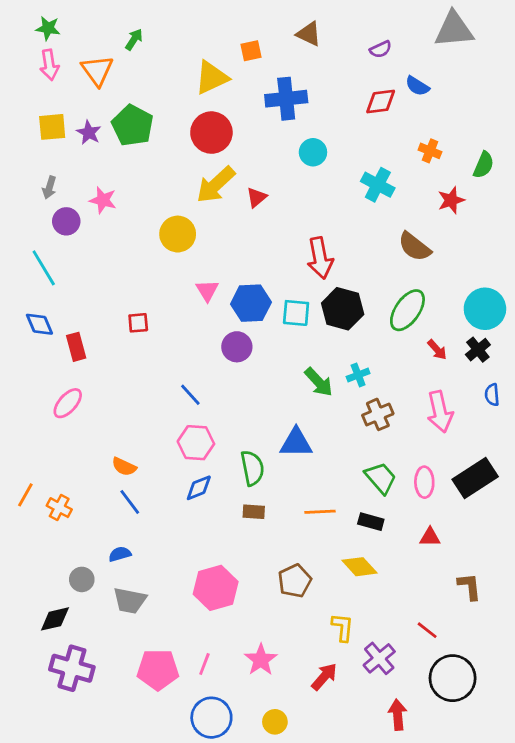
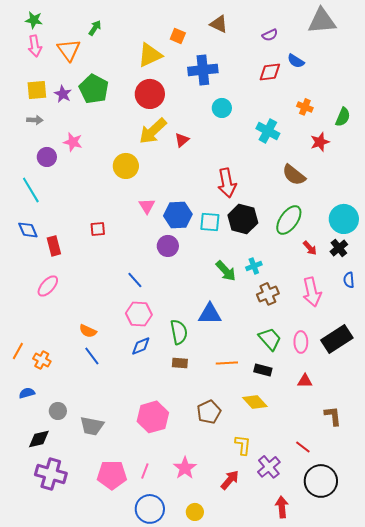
orange square: (251, 51) -> (178, 36), turned 35
gray arrow: (49, 188) -> (35, 120), moved, turned -105
blue semicircle: (120, 554) -> (27, 393), moved

